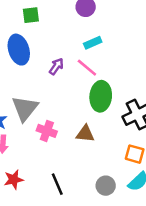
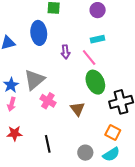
purple arrow: (56, 66) -> (65, 52), turned 128
green ellipse: (101, 96) -> (95, 82), turned -40
brown triangle: (85, 134) -> (77, 109), turned 35

